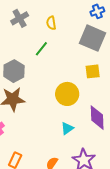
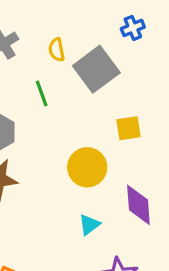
gray square: (92, 38) -> (96, 69), moved, turned 32
green line: (41, 49) -> (42, 93), turned -56

